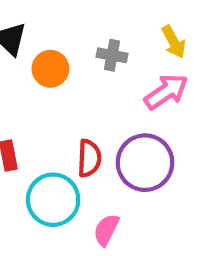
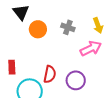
purple circle: (145, 163) -> (76, 80), size x0.7

